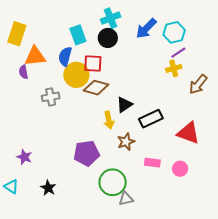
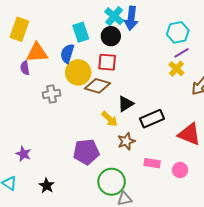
cyan cross: (111, 18) -> (114, 16), turned -30
blue arrow: (146, 28) -> (131, 18), moved, turned -40
red square: (93, 63) -> (107, 62), moved
yellow cross: (174, 68) -> (176, 69), turned -35
yellow arrow: (109, 120) -> (110, 119), turned -36

